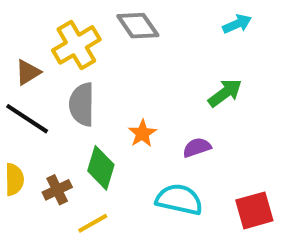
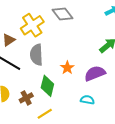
purple semicircle: (197, 147) -> (95, 73), size x1.5
cyan semicircle: (179, 199) -> (87, 100), size x0.6

